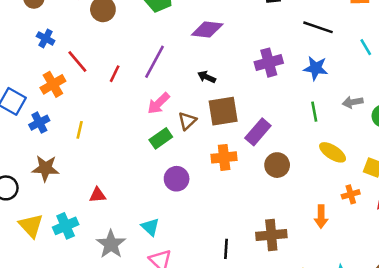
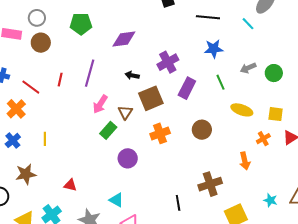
purple cross: (269, 63) -> (168, 62), moved
red line: (115, 74) -> (60, 80), moved
purple rectangle: (258, 132) -> (187, 88), moved
red triangle: (98, 195) -> (70, 185), turned 32

